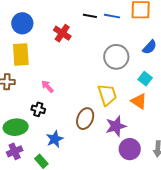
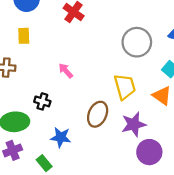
yellow rectangle: (21, 55) -> (24, 36), size x0.6
pink arrow: (47, 86) -> (66, 71), moved
blue star: (55, 139) -> (61, 137), turned 30

